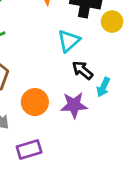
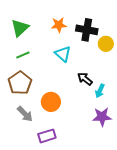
cyan triangle: (69, 41) -> (63, 54), moved, turned -36
purple star: (74, 105) -> (102, 117), moved

